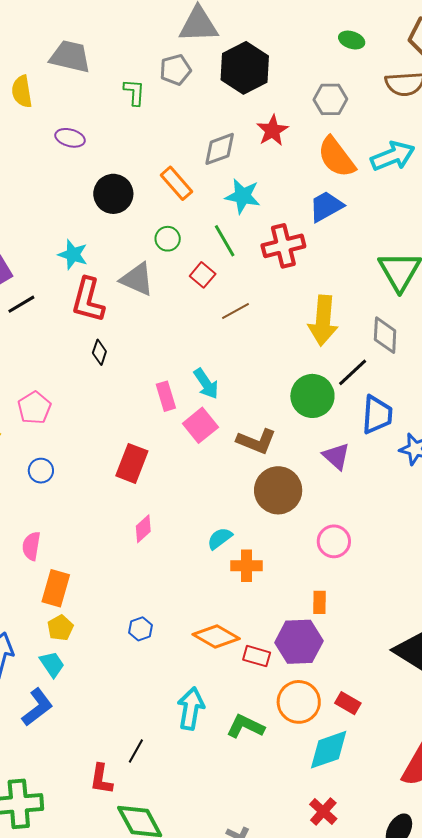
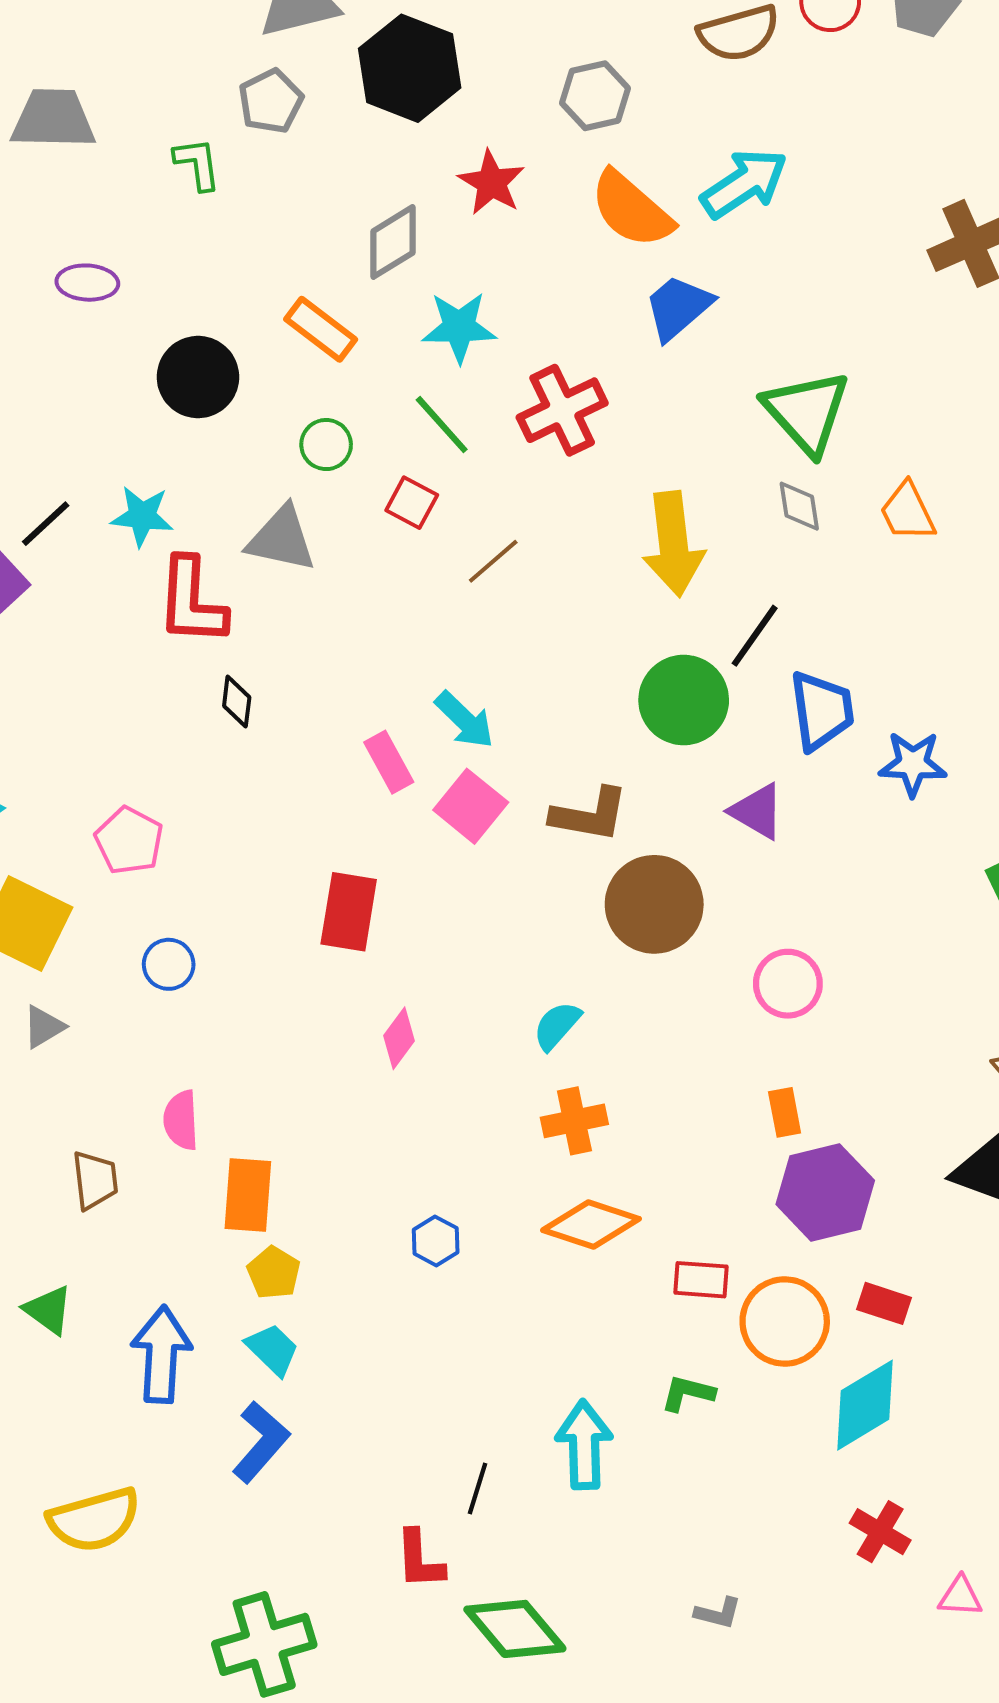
blue trapezoid: (326, 206) -> (678, 307), moved
black line: (21, 304) -> (46, 524), moved
gray diamond: (385, 335) -> (799, 506), moved, size x0.7
orange cross: (246, 566) -> (574, 1121), moved
purple hexagon: (299, 642) -> (825, 1192), moved
red rectangle: (257, 656) -> (701, 1280), moved
cyan arrow: (191, 709) -> (584, 1445), moved
green L-shape: (245, 726) -> (688, 1393), size x0.7

